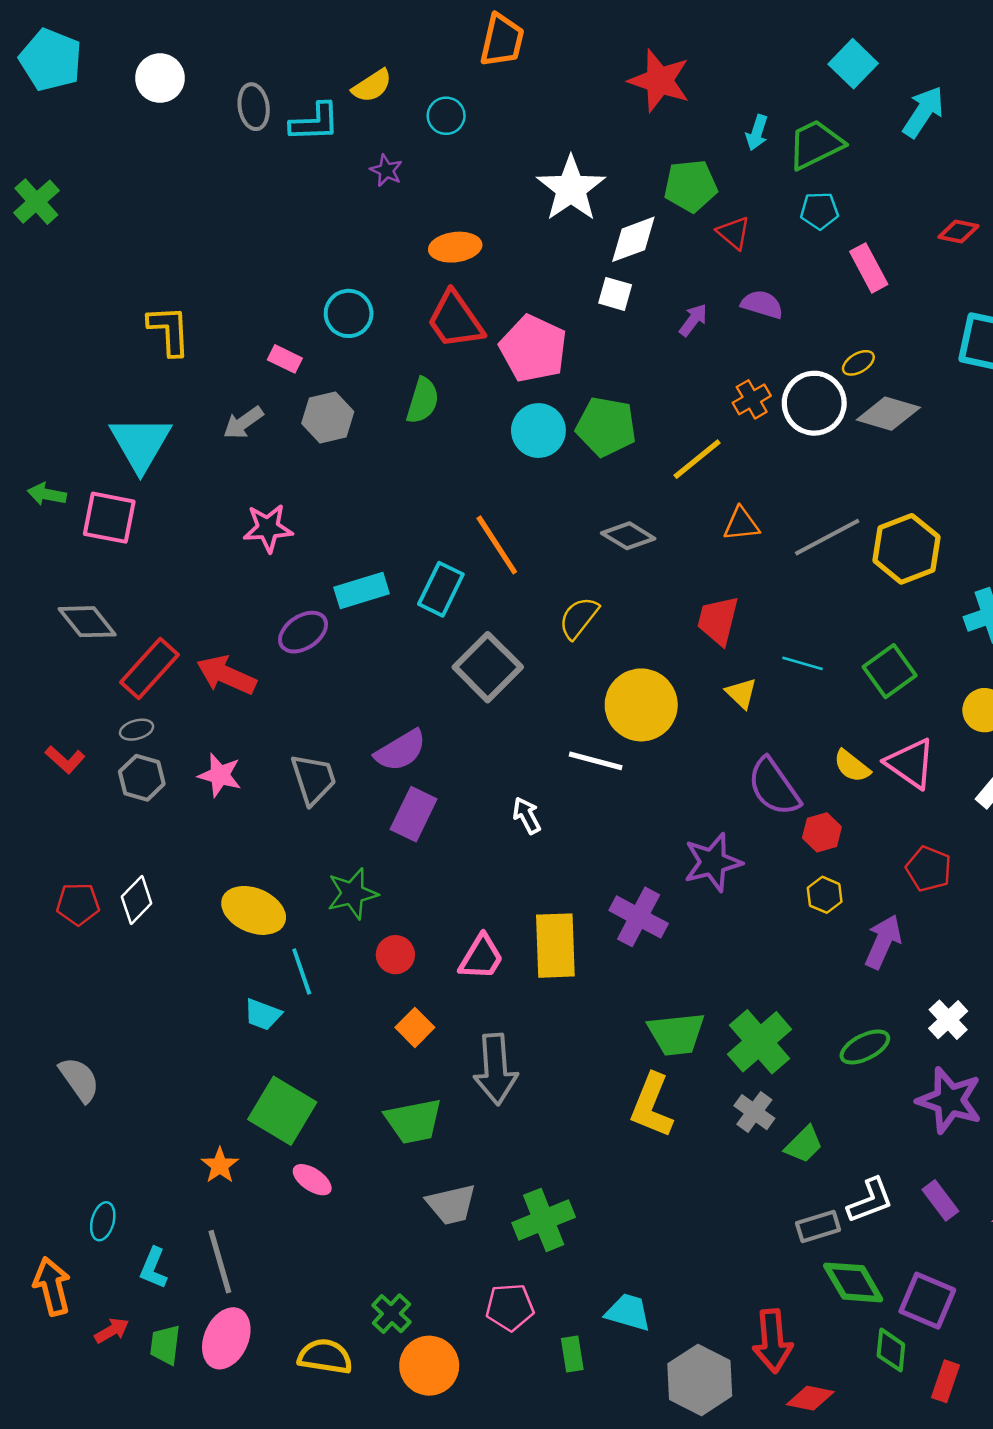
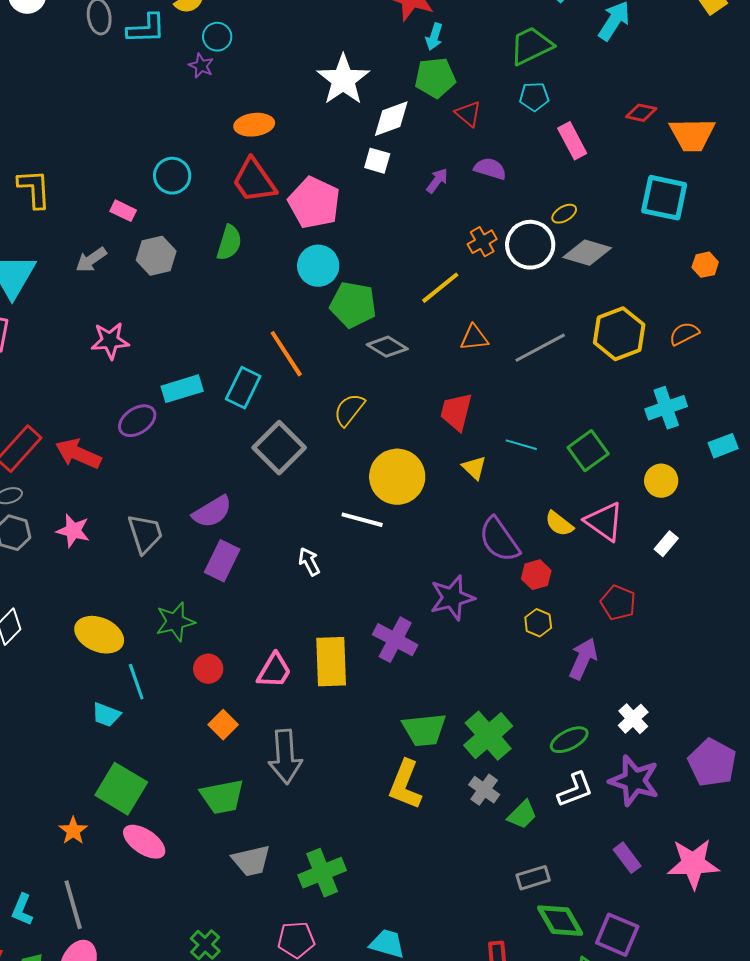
cyan circle: (446, 116) -> (217, 37), moved
cyan arrow: (757, 133) -> (434, 37), moved
green pentagon: (606, 427) -> (353, 305), moved
yellow hexagon: (907, 549) -> (619, 334), moved
pink ellipse: (312, 1180) -> (144, 842), size x1.4
white L-shape: (870, 1200) -> (575, 790), moved

